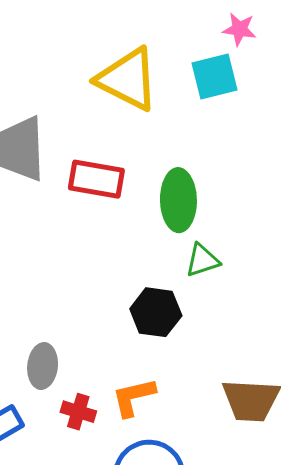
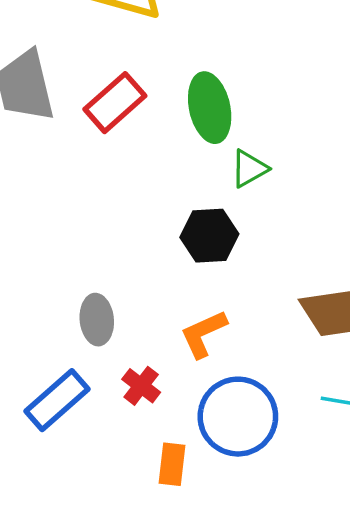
red rectangle: (96, 179) -> (115, 103), turned -40
red cross: (78, 412) -> (141, 386), moved, turned 32

